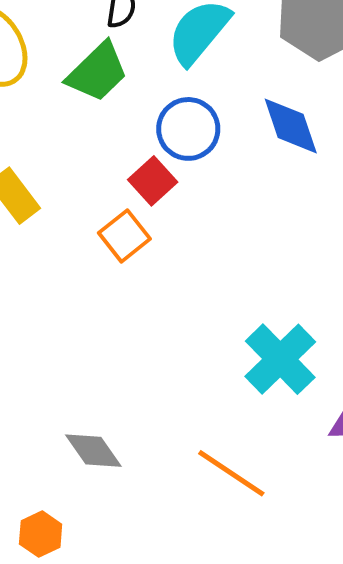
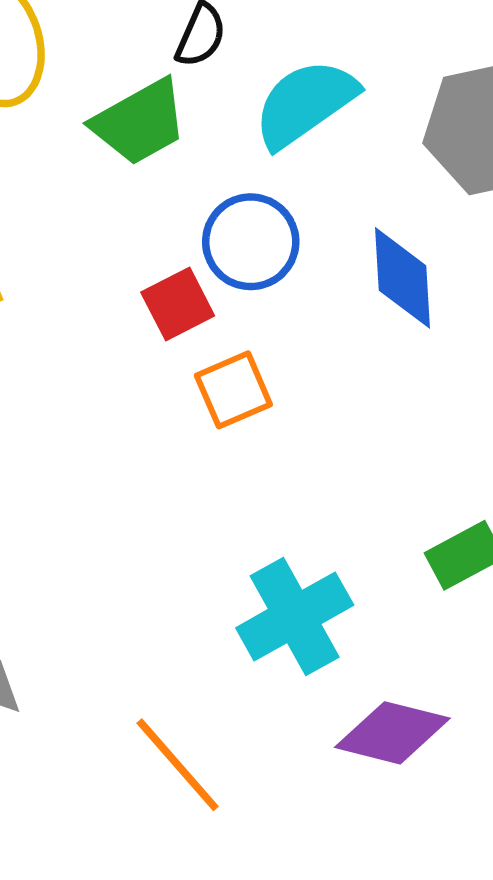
orange square: (124, 236) -> (233, 390), moved

